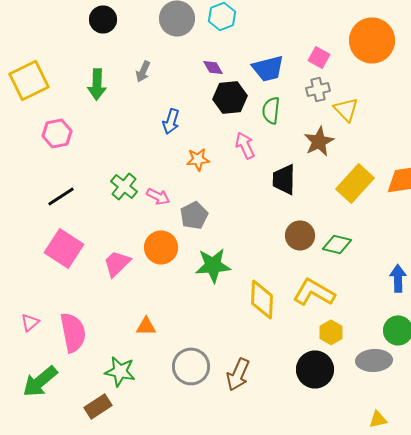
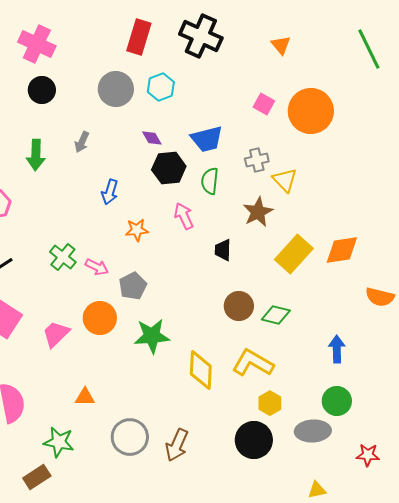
pink square: (319, 57) -> (264, 104), moved
black trapezoid: (284, 179) -> (223, 250), size x0.7

